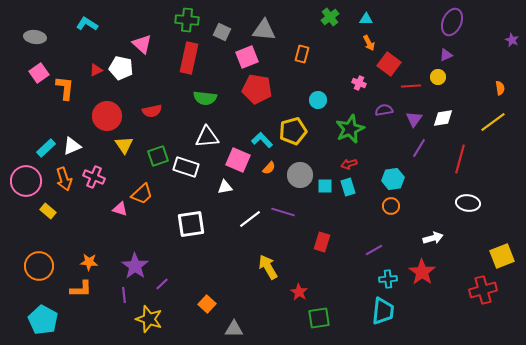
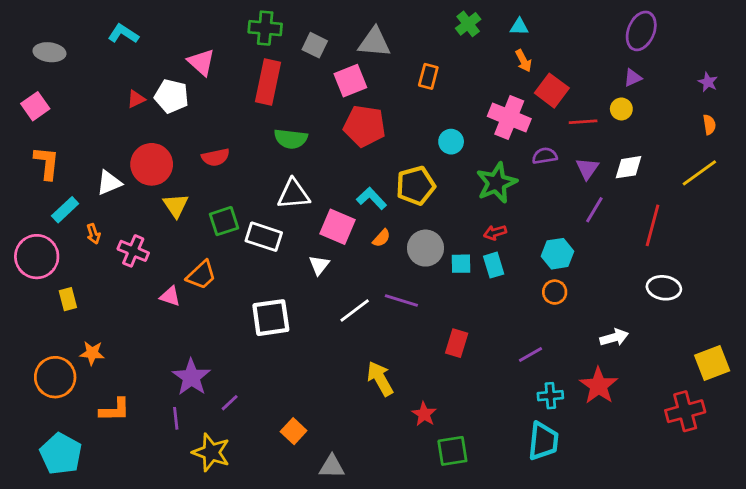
purple star: (512, 40) -> (708, 82), moved
pink square: (39, 73) -> (35, 106), moved
pink cross: (359, 83) -> (509, 117), size x2.0
orange L-shape: (65, 88) -> (47, 163), moved
white triangle: (72, 146) -> (109, 183), moved
orange arrow: (64, 179) -> (93, 234), moved, size x0.6
white triangle: (225, 187) -> (319, 265), turned -42
yellow rectangle: (48, 211) -> (68, 299), turned 35
orange star: (89, 262) -> (92, 353), moved

